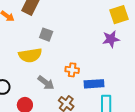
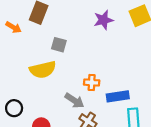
purple star: (111, 39) -> (103, 20), moved
gray arrow: (46, 83) -> (74, 101), moved

